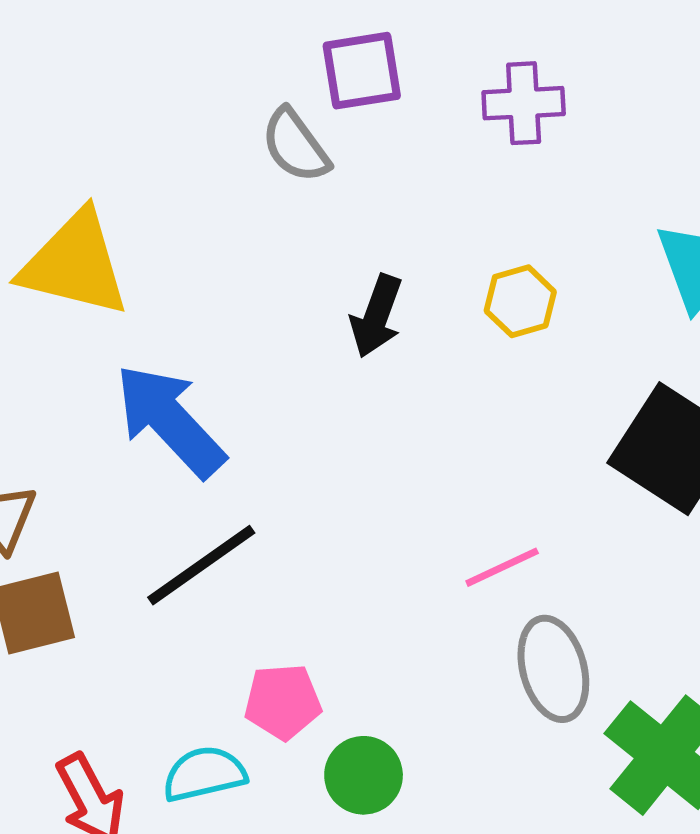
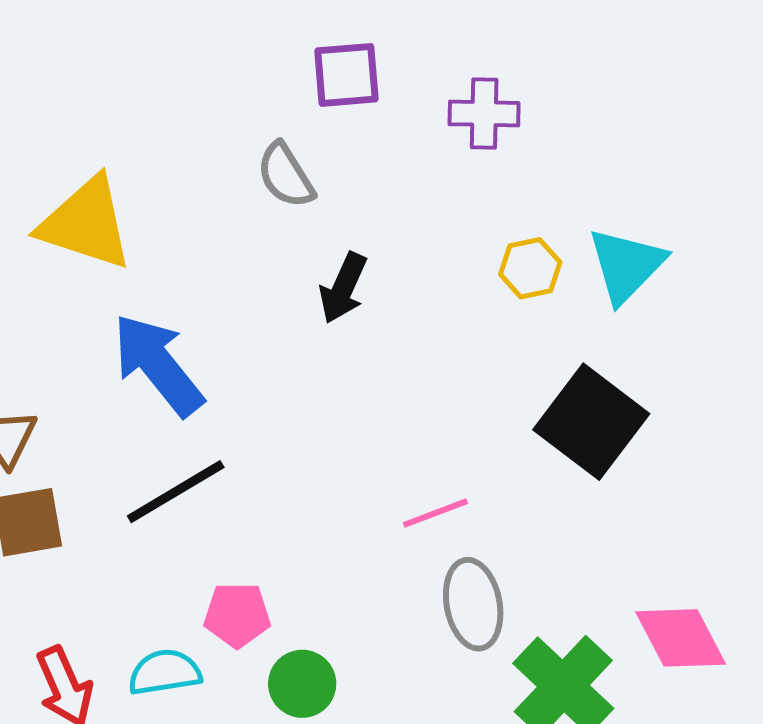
gray semicircle: (295, 146) -> (286, 175), moved
yellow hexagon: (520, 301) -> (530, 268), moved

